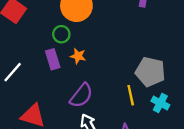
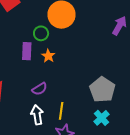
yellow line: (131, 95) -> (61, 111), moved
purple semicircle: (81, 96) -> (40, 89), size x0.7

